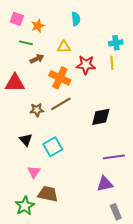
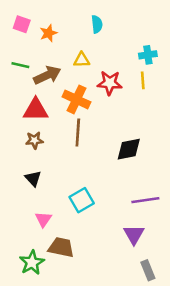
green line: (26, 43) -> (20, 65), moved
brown arrow: (37, 59) -> (47, 75), size x1.5
red triangle: (15, 83) -> (36, 110), moved
brown line: (61, 104) -> (78, 133), turned -55
brown star: (37, 110) -> (34, 140), moved
cyan square: (53, 147) -> (82, 200), moved
purple triangle: (105, 184) -> (134, 235), turned -48

